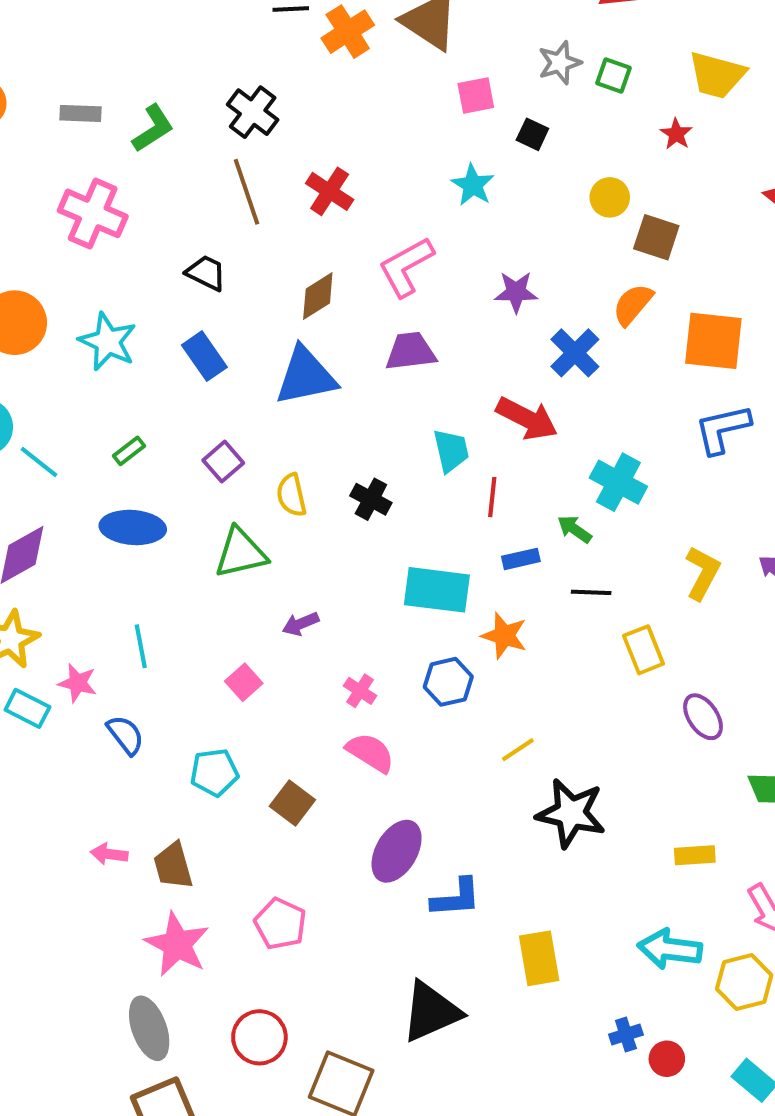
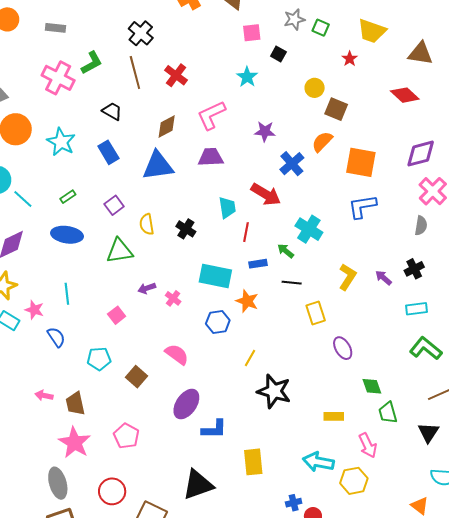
green L-shape: (153, 128) -> (92, 63), moved
pink cross: (360, 691) -> (173, 298), moved
yellow line: (518, 750) -> (250, 358), turned -30

